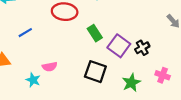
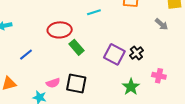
green rectangle: (95, 33) -> (76, 47), moved
black square: (95, 72) -> (76, 83), moved

